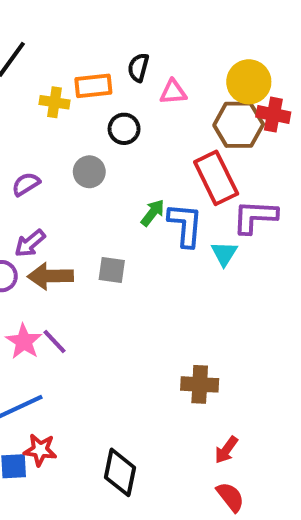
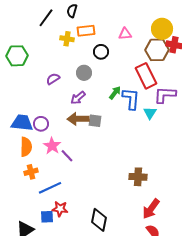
black semicircle: (138, 67) -> (72, 11), moved
purple arrow: (30, 243) -> (78, 98), moved
brown arrow: (50, 276) -> (78, 119), moved
pink star: (24, 342) -> (52, 146), moved
red arrow: (226, 450) -> (151, 209), size x1.5

